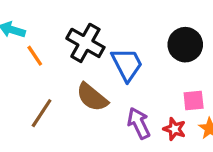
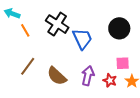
brown semicircle: (92, 97) -> (57, 76), moved
purple arrow: (139, 123) -> (88, 76), turned 36

